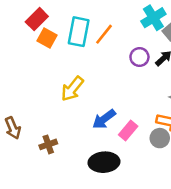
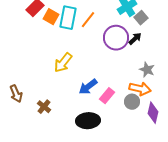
orange square: (47, 38) -> (51, 17), moved
purple circle: (139, 57) -> (116, 38), size x1.6
brown cross: (48, 144) -> (44, 107), turned -32

